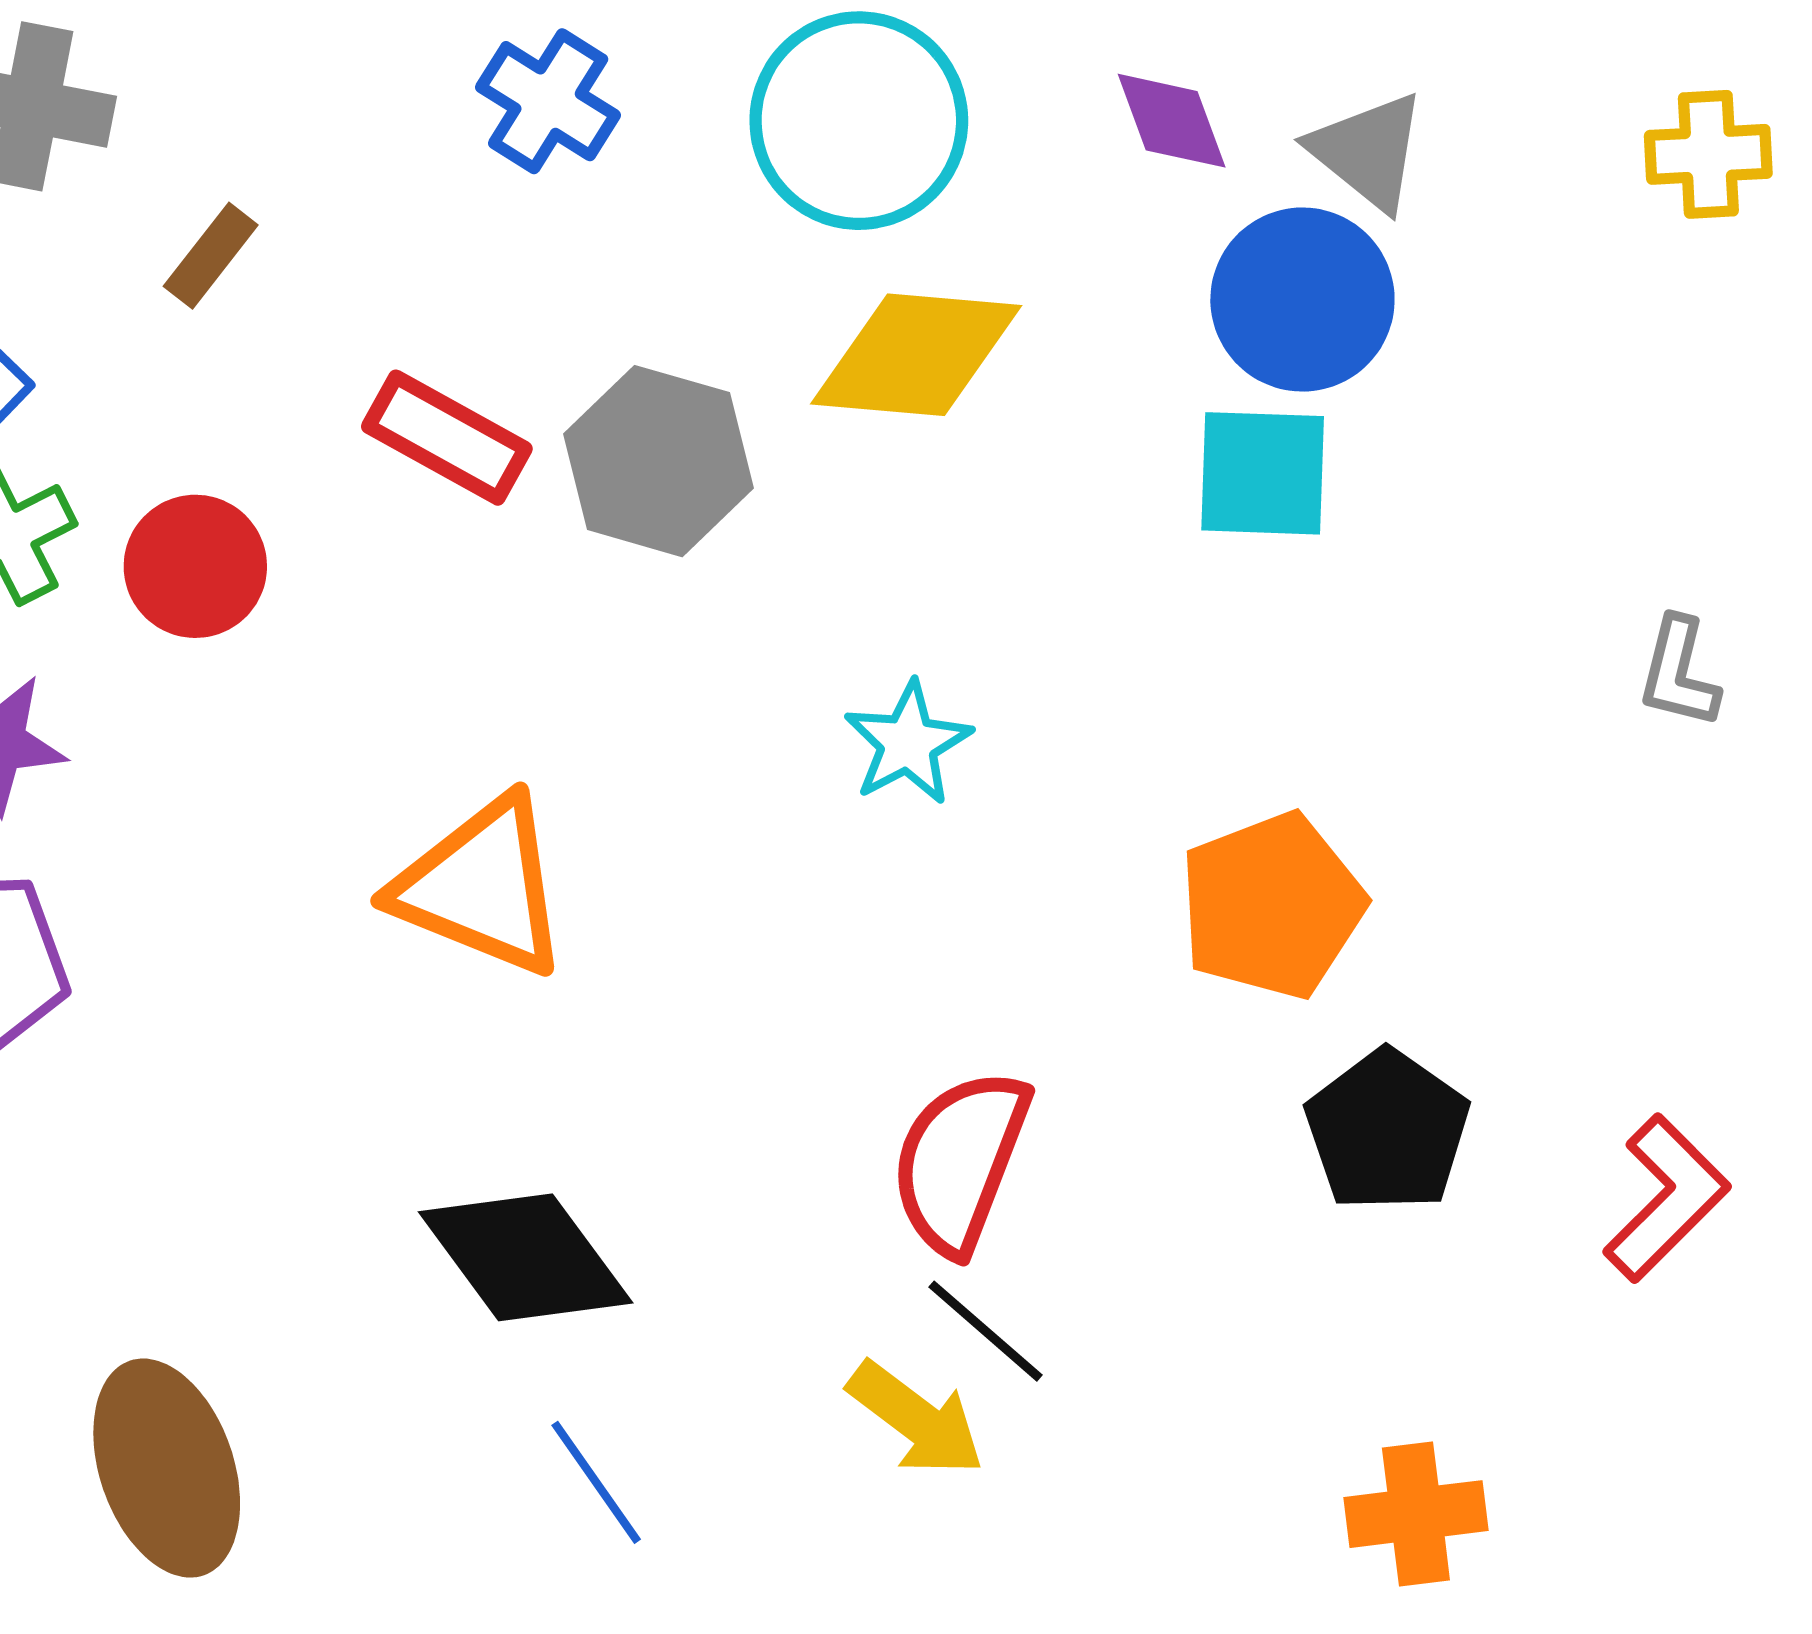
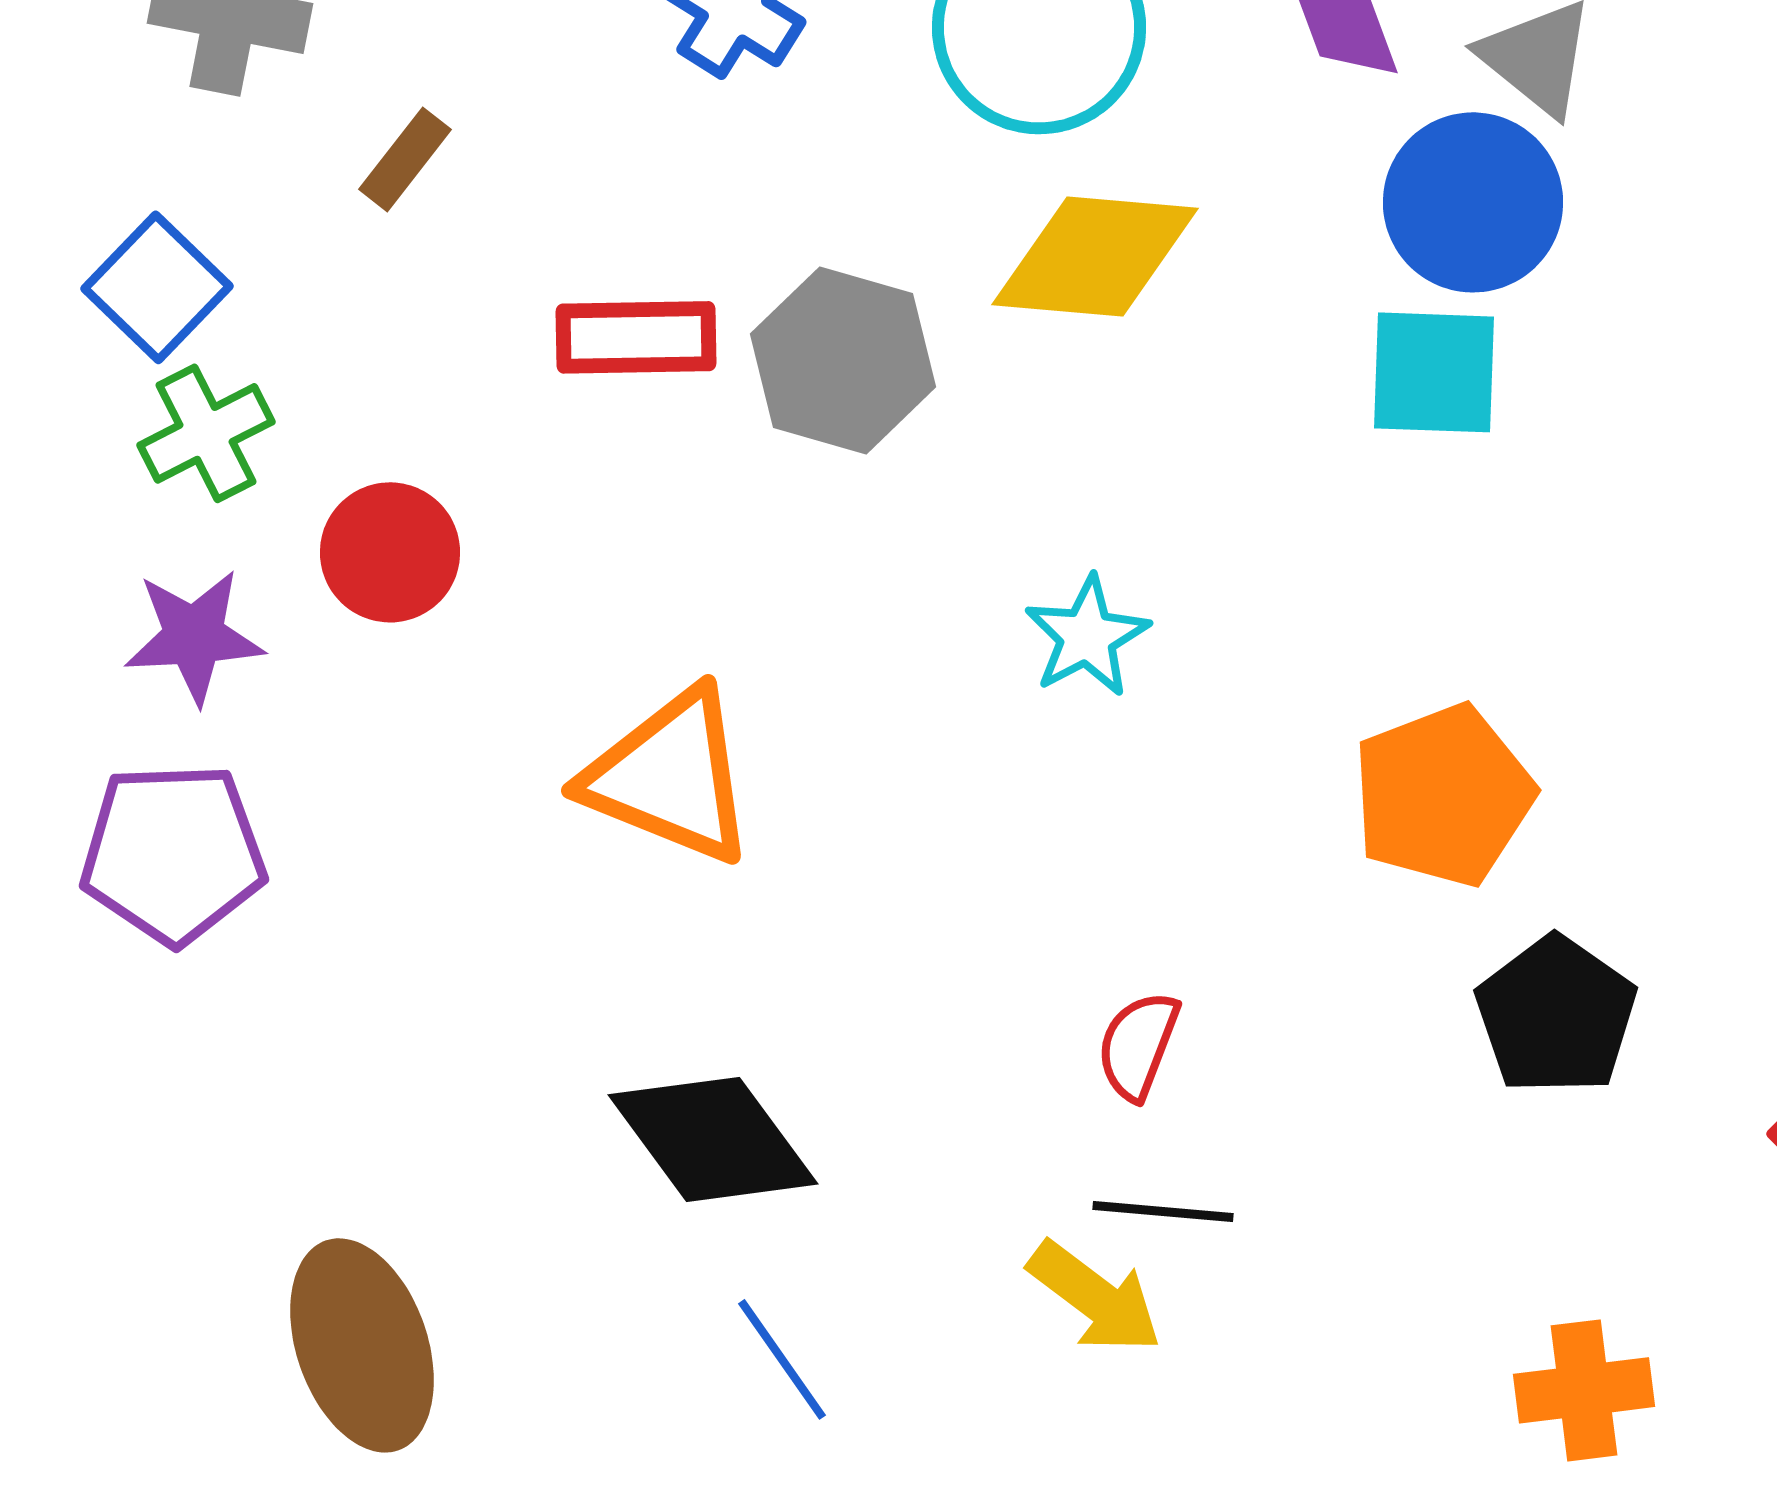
red rectangle: (447, 438) -> (636, 337), turned -30
red circle: (195, 566) -> (390, 552), moved
red semicircle: (960, 1161) -> (1138, 1045), size x0.6
black line: (986, 1331) -> (1163, 1211), turned -36

